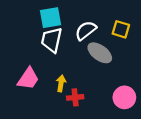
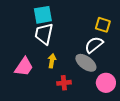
white semicircle: (86, 31) -> (94, 45), moved
gray ellipse: (100, 53) -> (86, 63), moved
yellow arrow: (61, 83) -> (52, 61), moved

